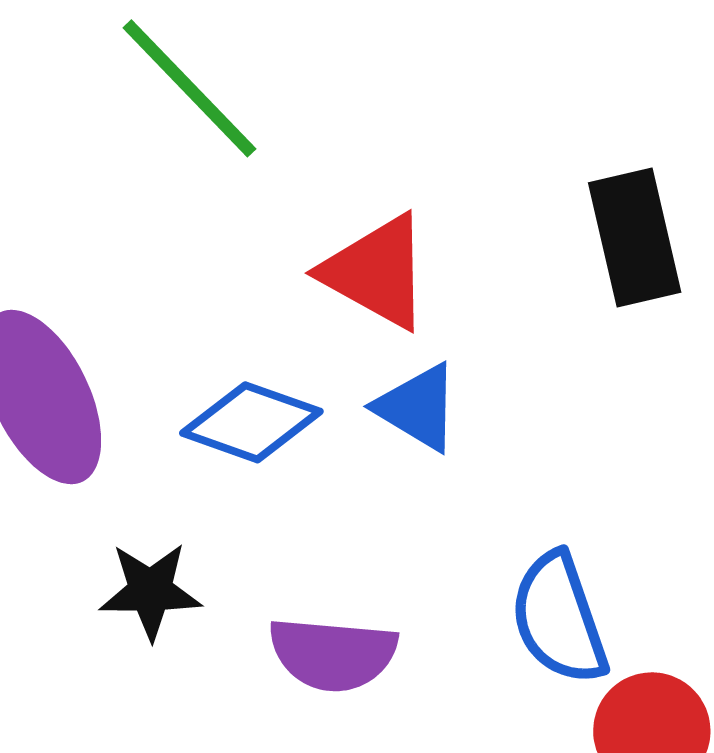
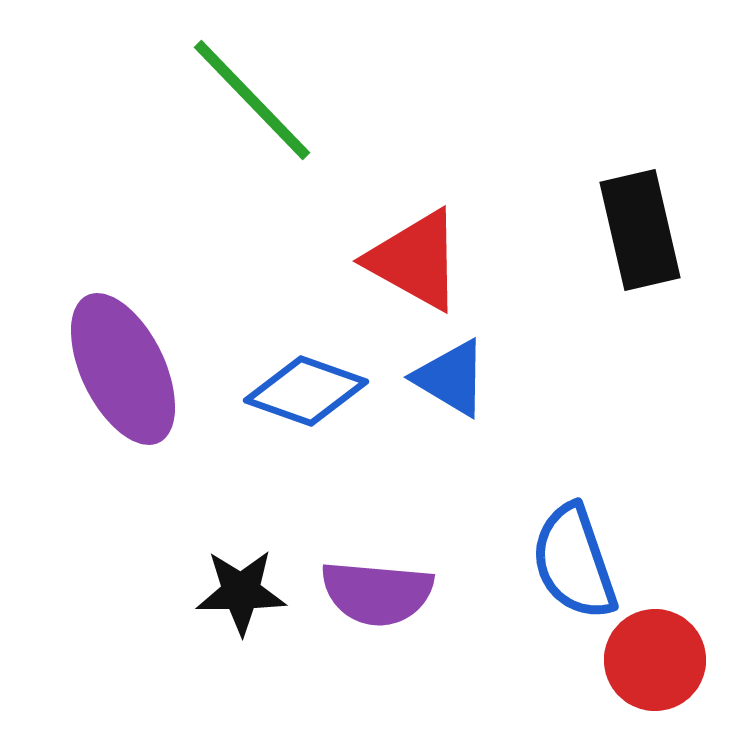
black star: (150, 591) -> (241, 592), moved

